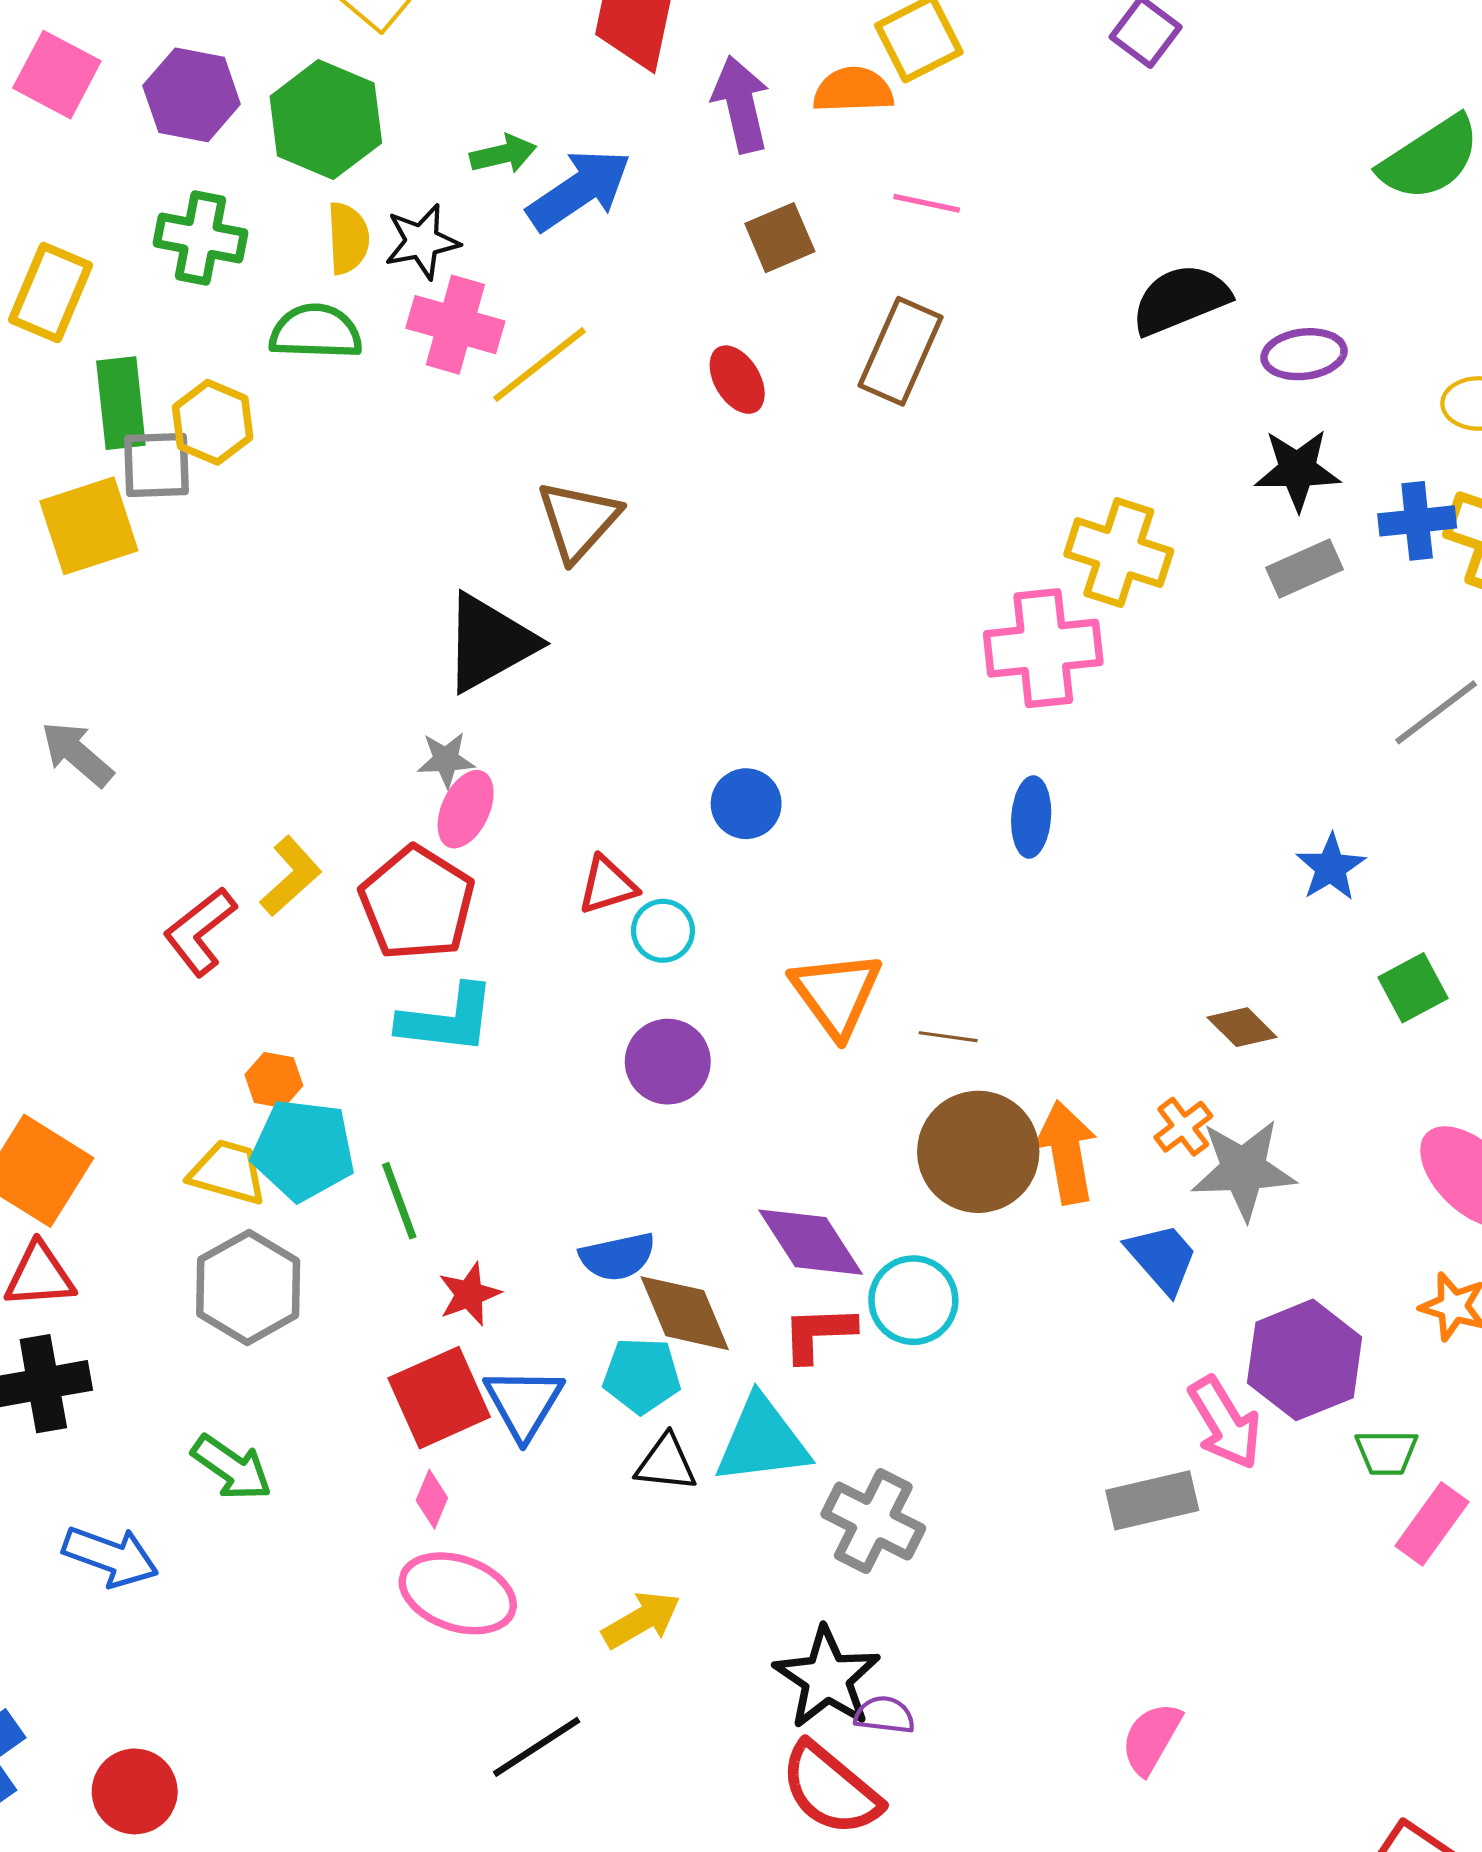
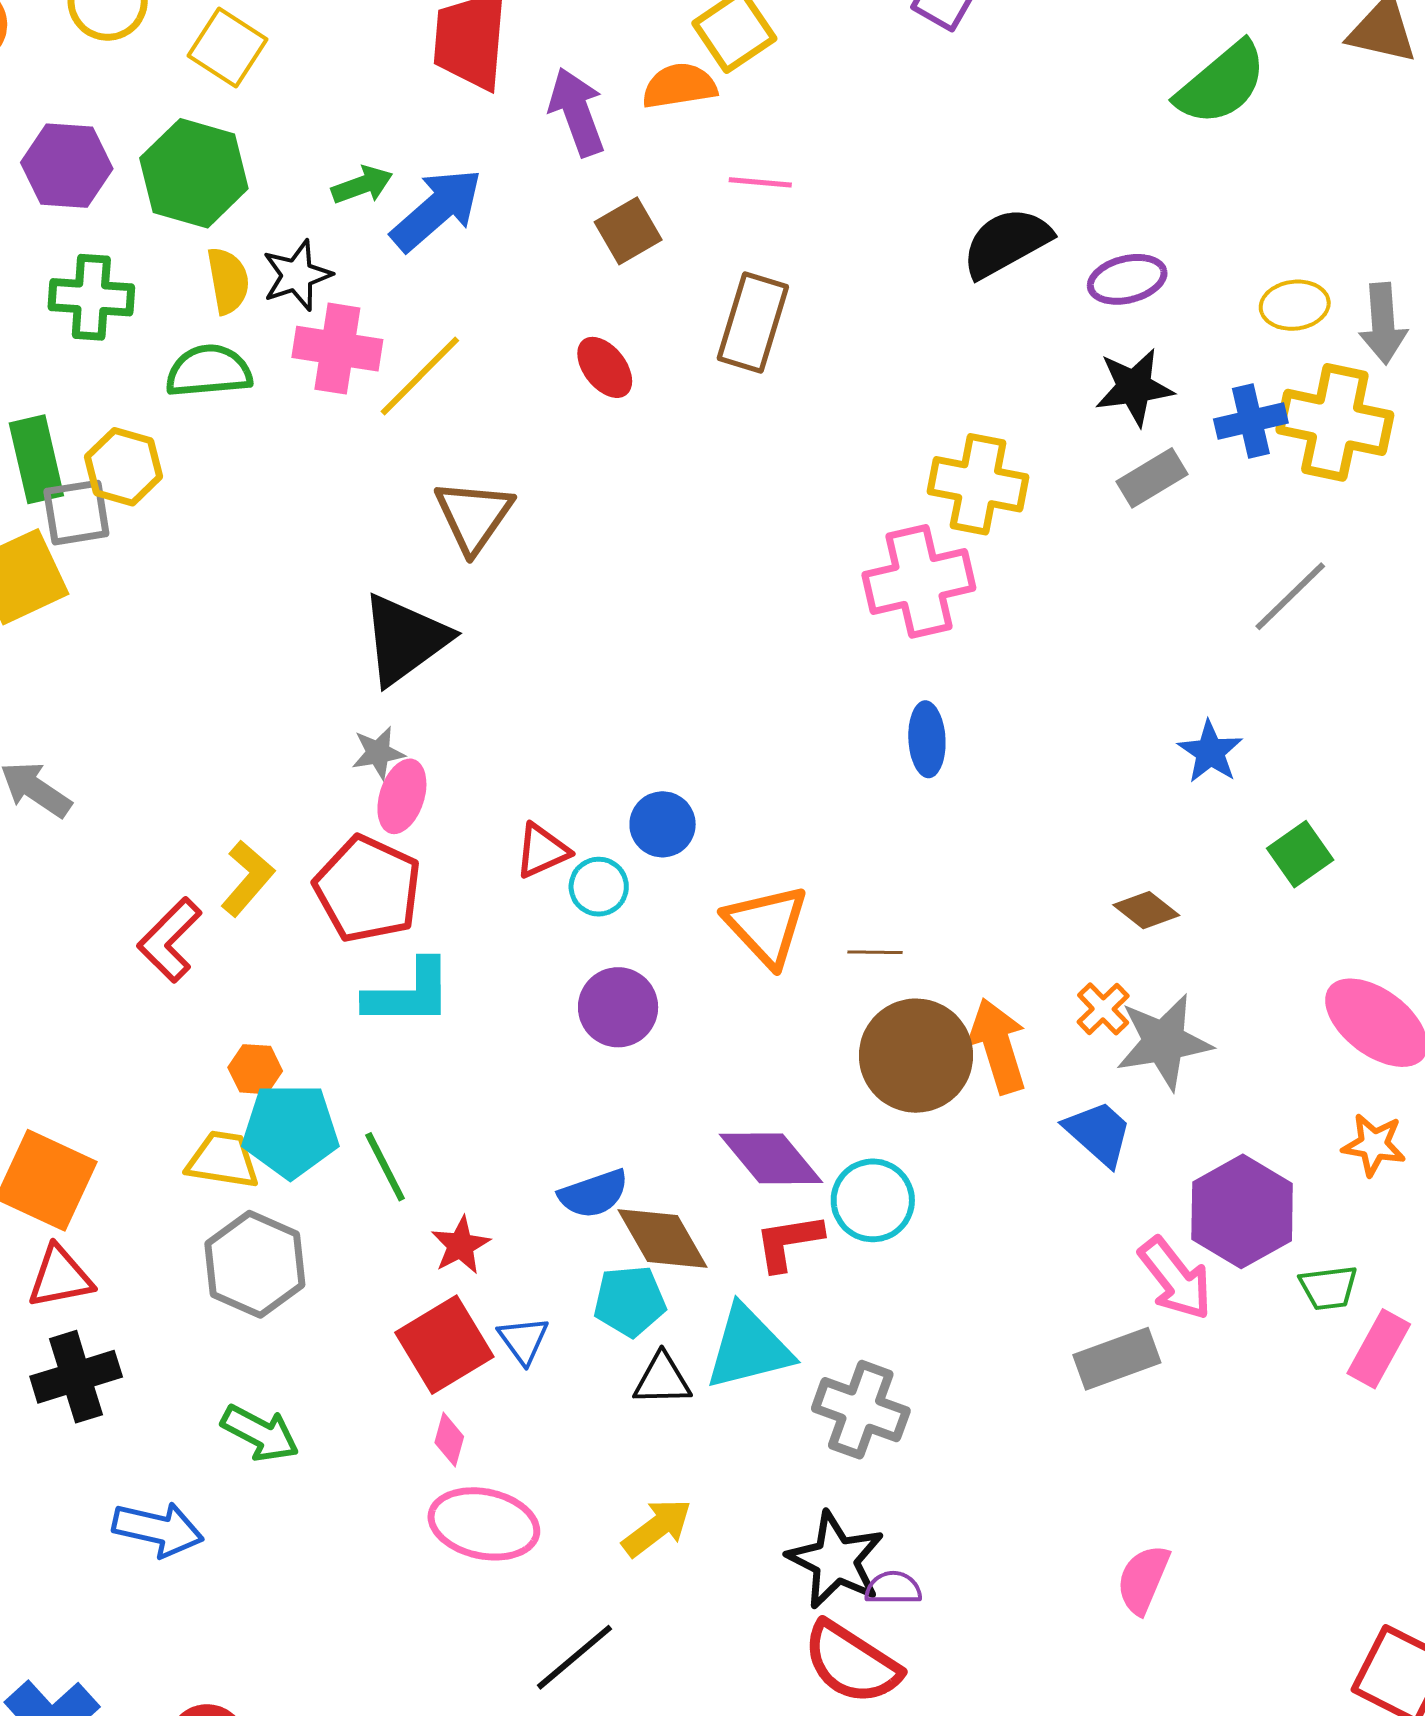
blue circle: (746, 804) -> (663, 824), moved
blue triangle: (524, 1403) -> (523, 1340), size x0.7

